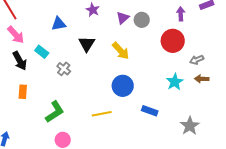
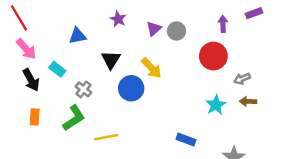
blue circle: (123, 86) -> (131, 88), moved
green L-shape: (55, 112) -> (74, 118), moved
yellow line: (102, 114) -> (106, 137), moved

